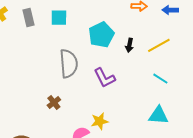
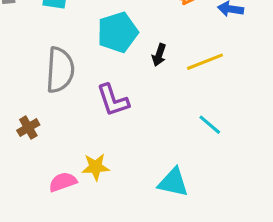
cyan line: (160, 79) -> (210, 125), moved
cyan triangle: (158, 115) -> (173, 182), moved

